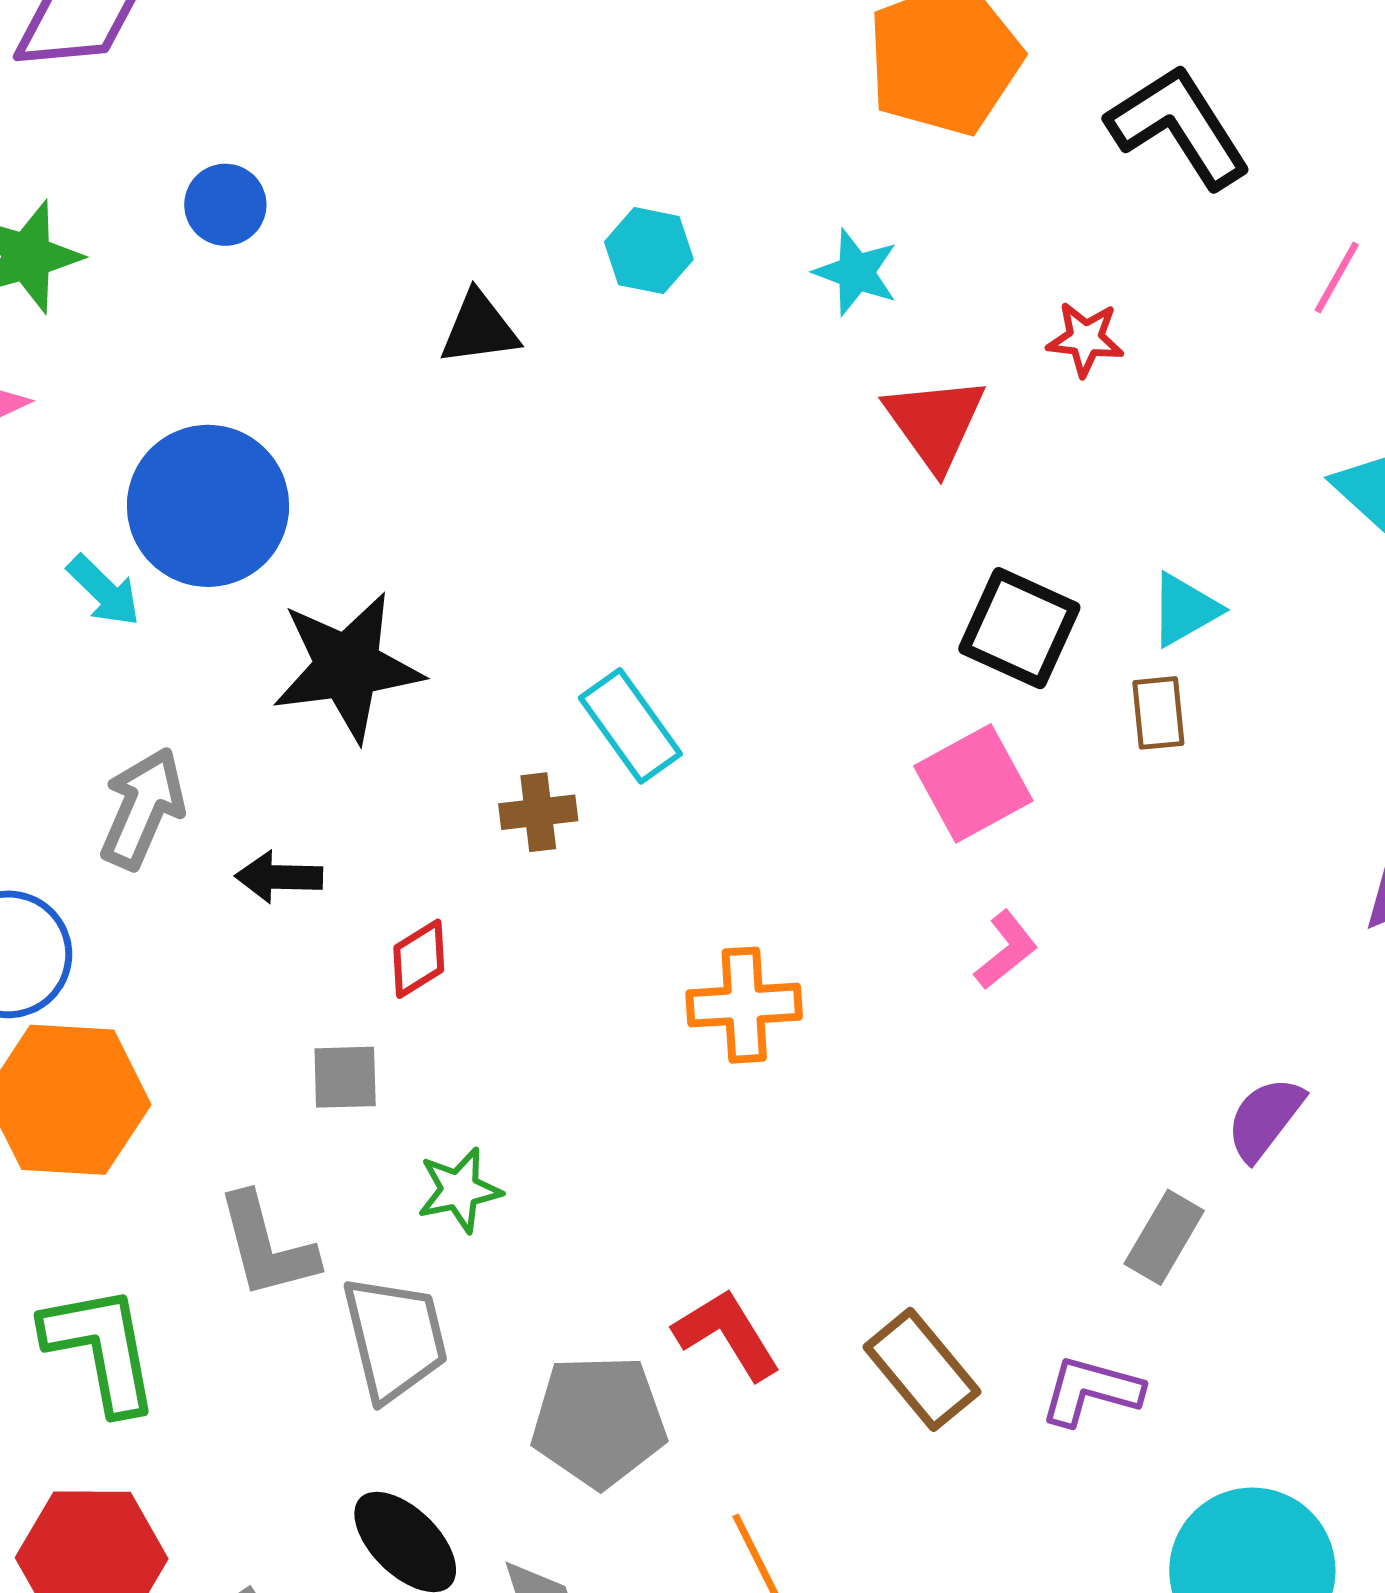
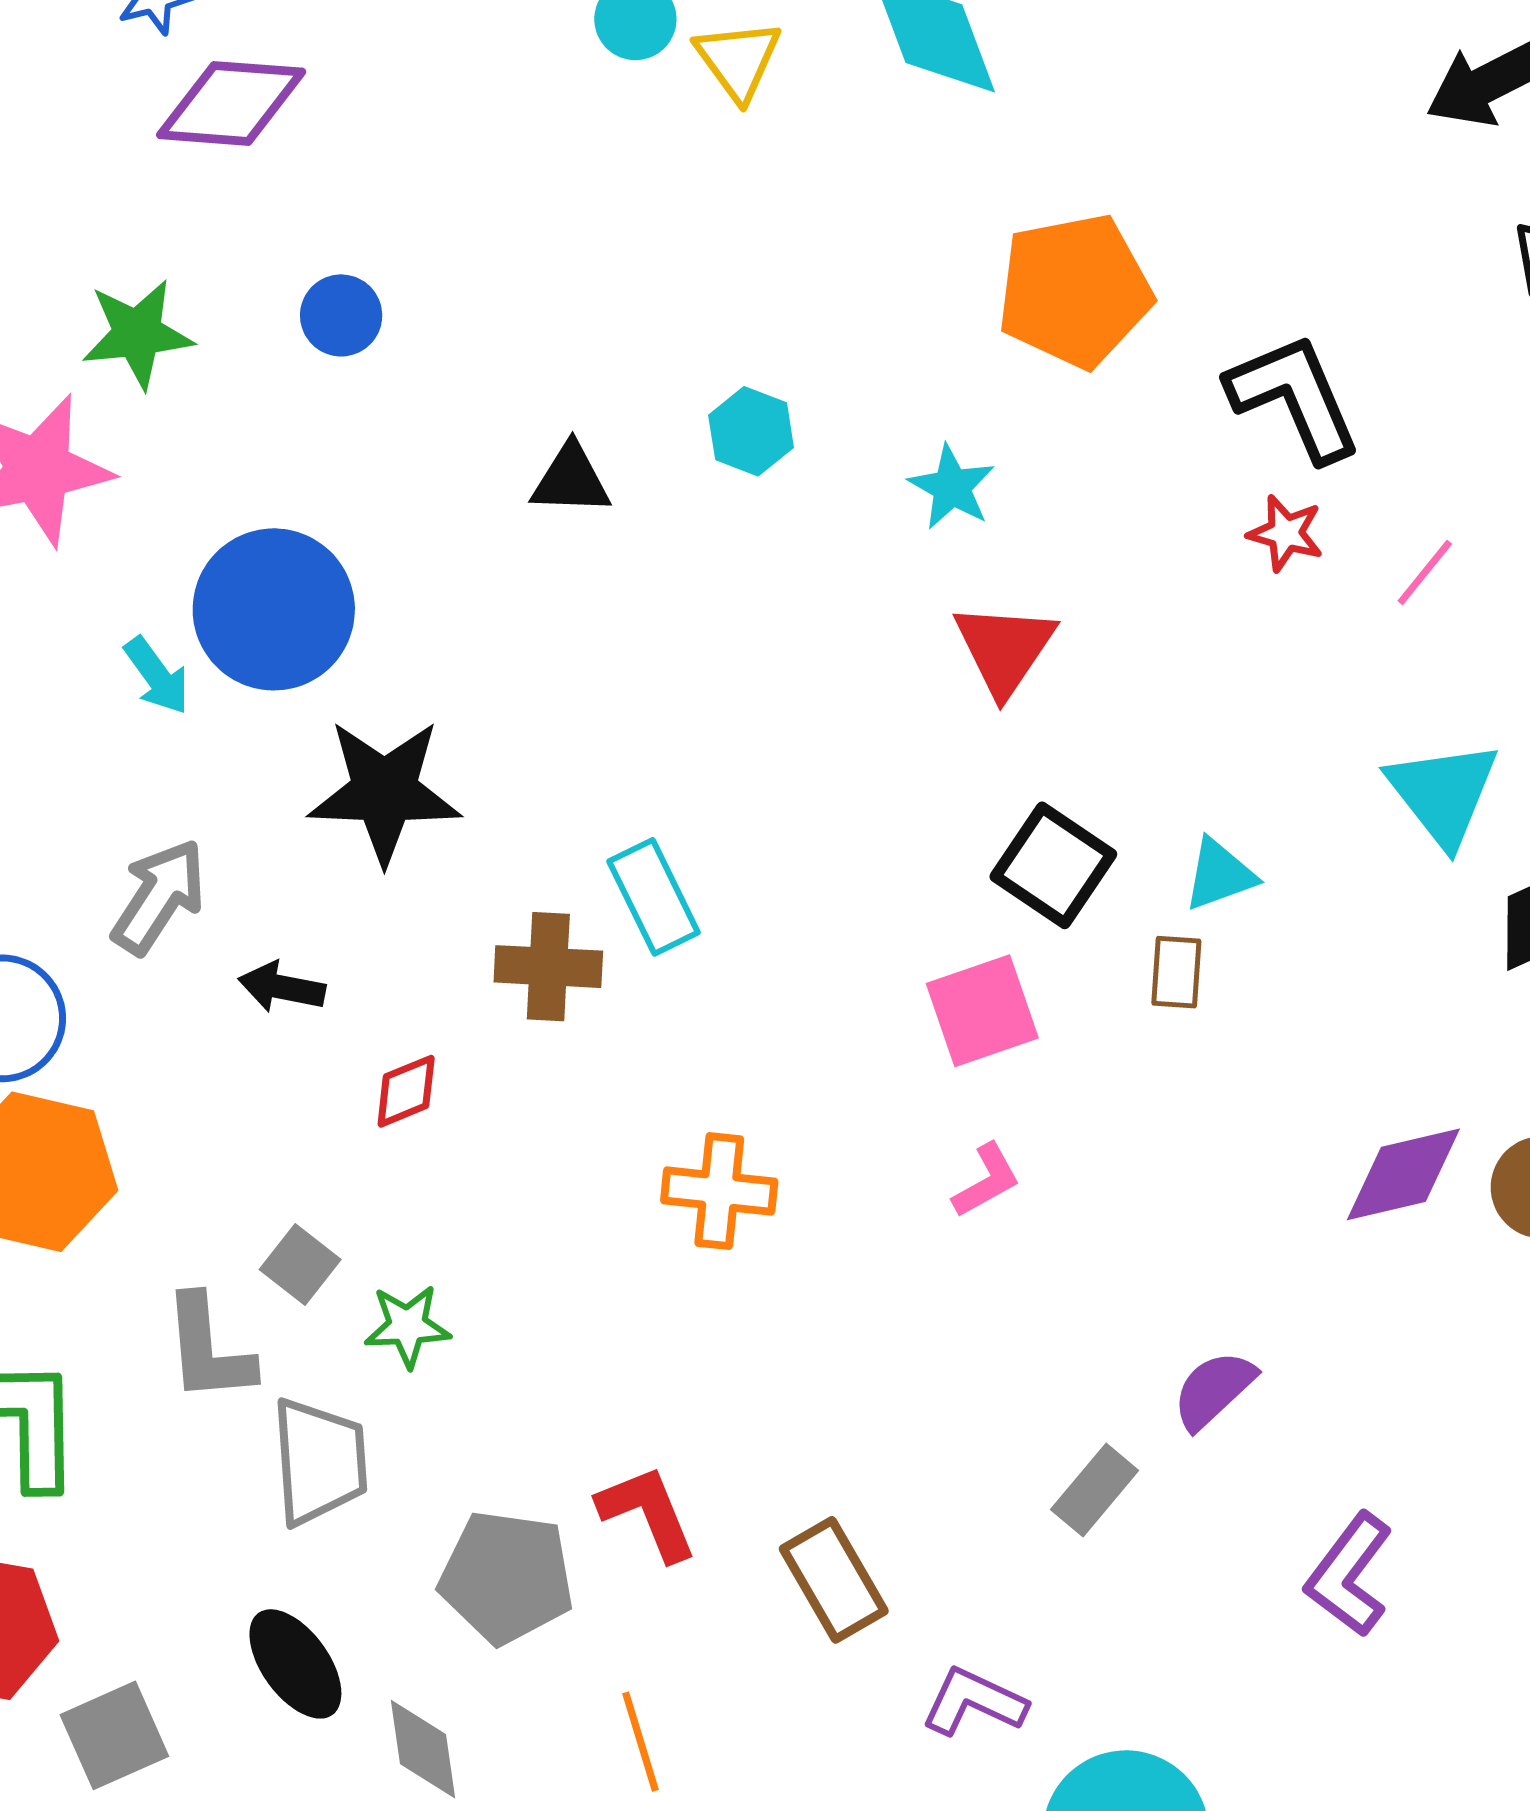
red star: (1085, 339) -> (1286, 533), moved
brown cross: (538, 812) -> (548, 967), size x1.4
gray square: (345, 1077) -> (300, 1265), moved, turned 30
purple L-shape: (1091, 1391) -> (974, 1702), moved

